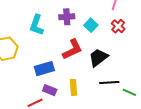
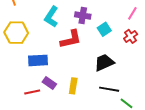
red L-shape: (72, 49) -> (71, 39), moved
blue rectangle: (44, 69) -> (38, 60), moved

